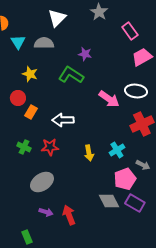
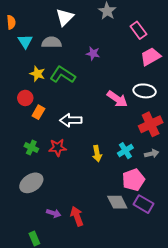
green L-shape: (71, 75) -> (63, 75), moved
gray arrow: (143, 165) -> (152, 154), moved, turned -40
gray ellipse: (42, 182) -> (31, 183), moved

